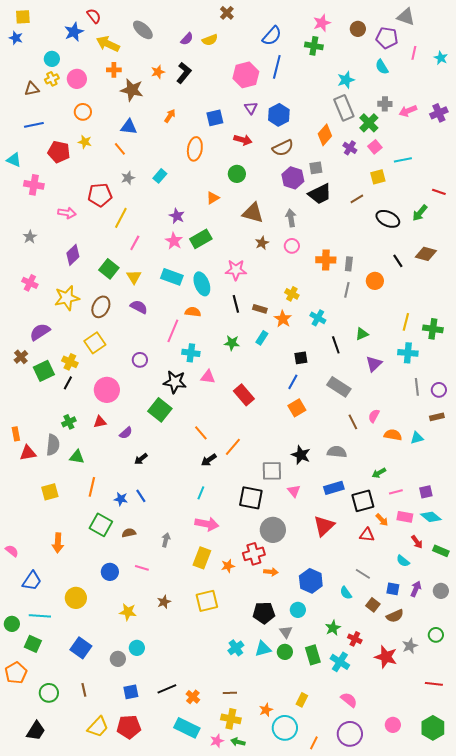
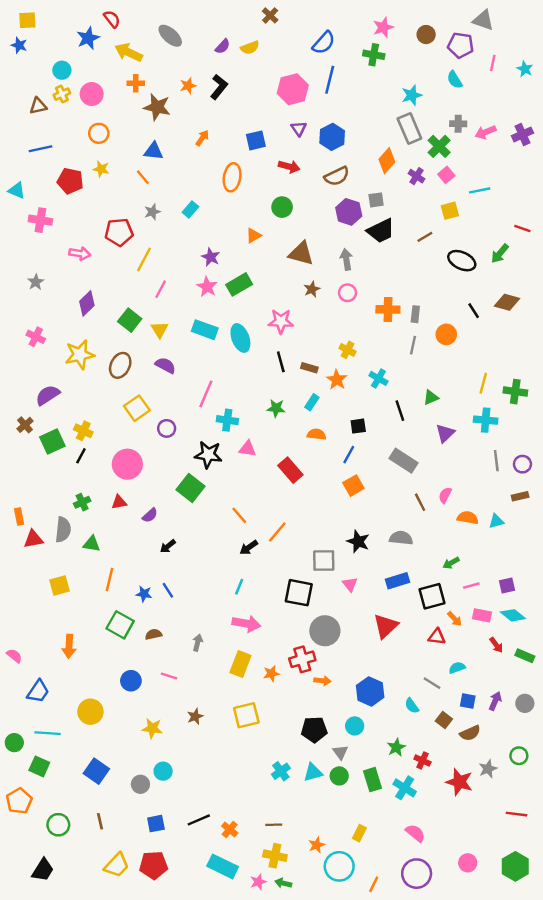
orange semicircle: (193, 312) -> (317, 434), moved
yellow square: (95, 343) -> (137, 408), moved
cyan semicircle: (403, 561) -> (457, 668), moved, turned 120

